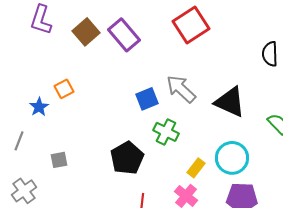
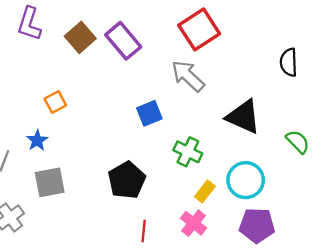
gray arrow: (181, 89) -> (188, 76), moved
blue star: (39, 107) -> (37, 140), moved
green cross: (166, 132) -> (188, 152), moved
gray square: (59, 160) -> (50, 182), size x1.6

